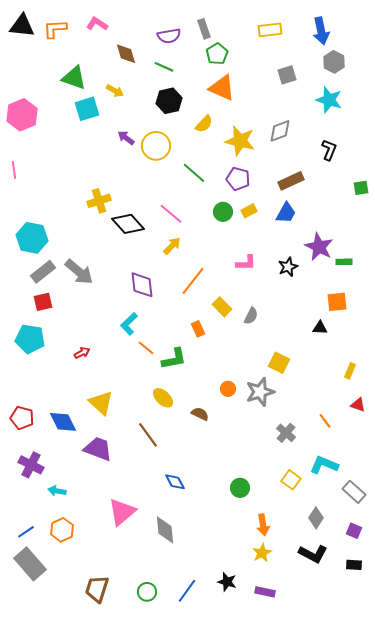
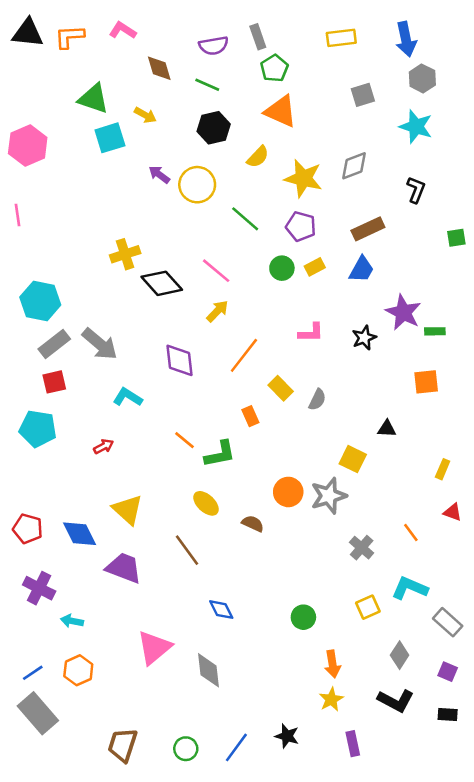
cyan L-shape: (129, 324) -> (128, 397), moved, turned 75
black triangle: (320, 328) -> (387, 429), moved
orange circle: (228, 389) -> (288, 492), size x1.5
yellow square: (291, 480) -> (368, 607), turned 30
purple rectangle: (265, 592) -> (353, 744), moved, turned 66

